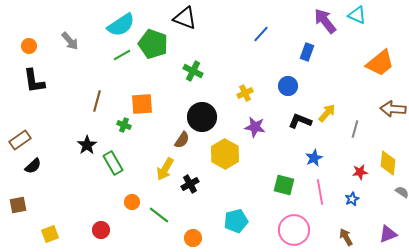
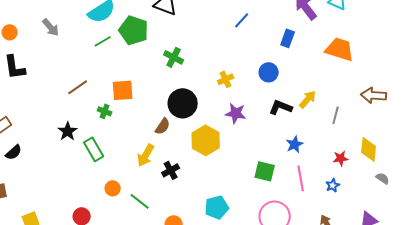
orange trapezoid: (380, 63) -> (340, 49), moved, turned -124
brown line: (97, 101) -> (78, 87), turned 40

